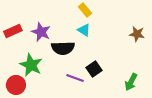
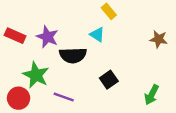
yellow rectangle: (85, 10) -> (109, 11), moved
red rectangle: (13, 31) -> (15, 36), turned 48
purple line: (75, 78) -> (64, 97), moved

